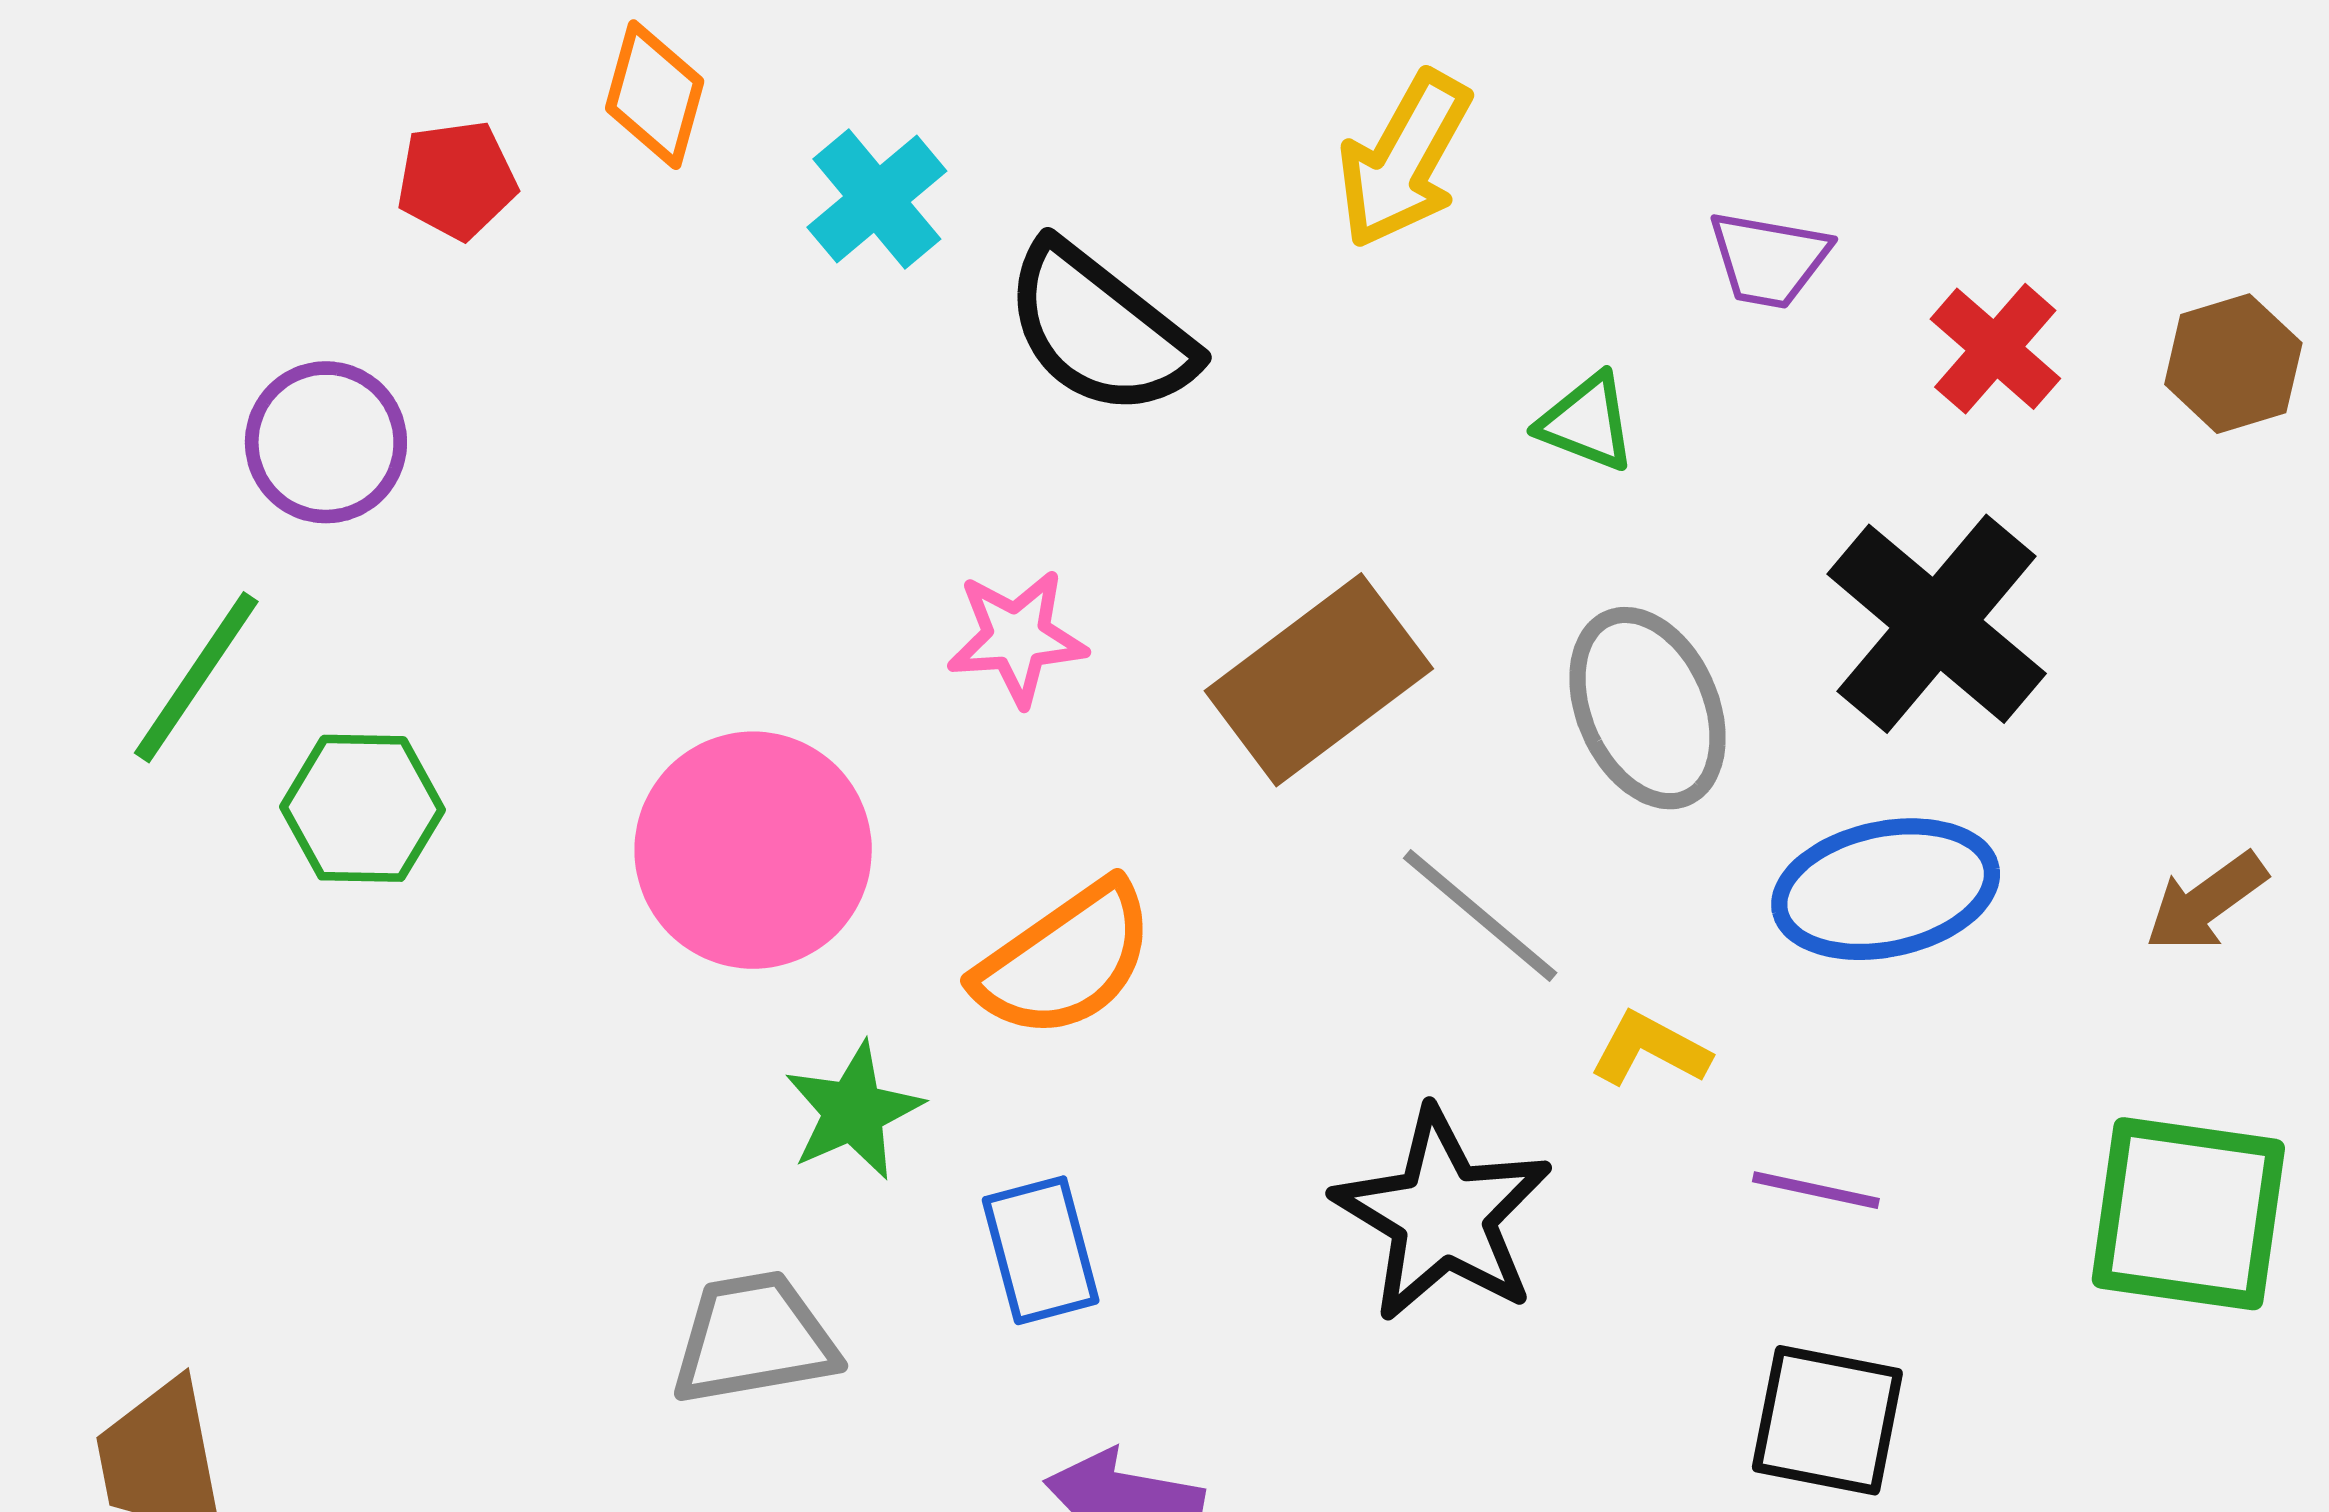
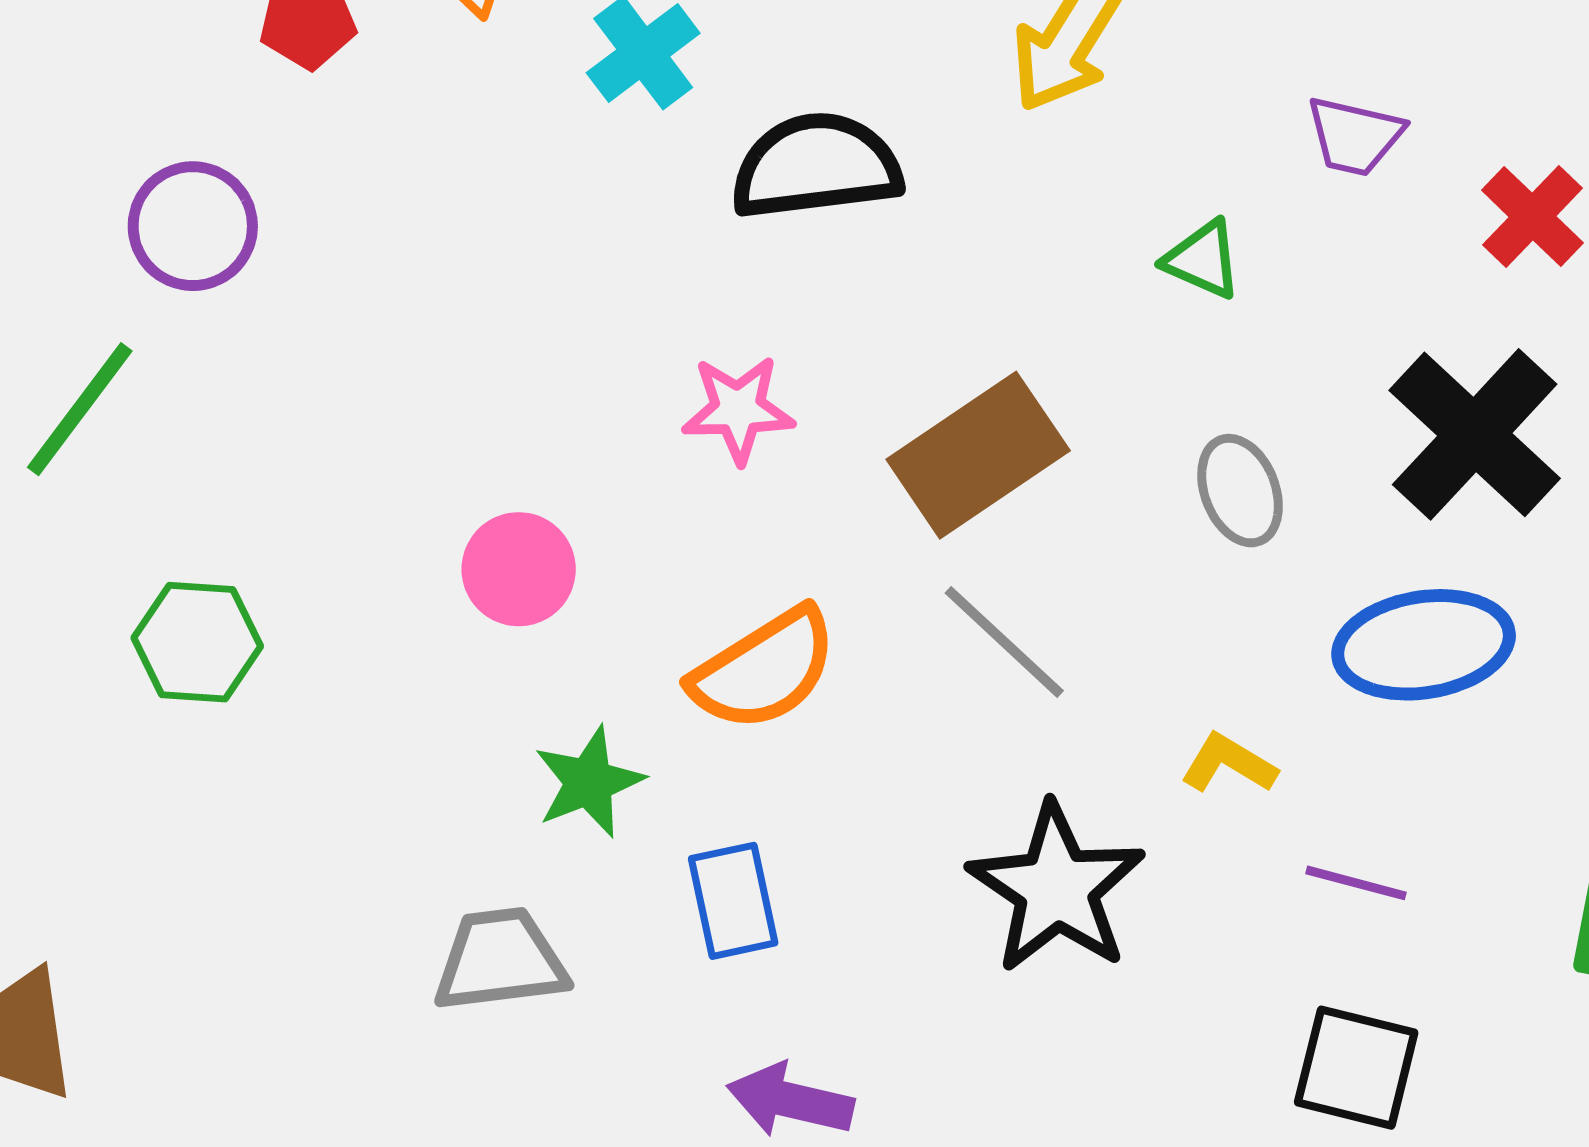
black semicircle: (1099, 330) -> (816, 166), turned 132
gray ellipse: (1647, 708) -> (1240, 491), size x0.7
green hexagon: (363, 808) -> (197, 642), moved
pink circle: (753, 850) -> (519, 569), size x0.6
gray line: (1480, 915) -> (1004, 642), moved

